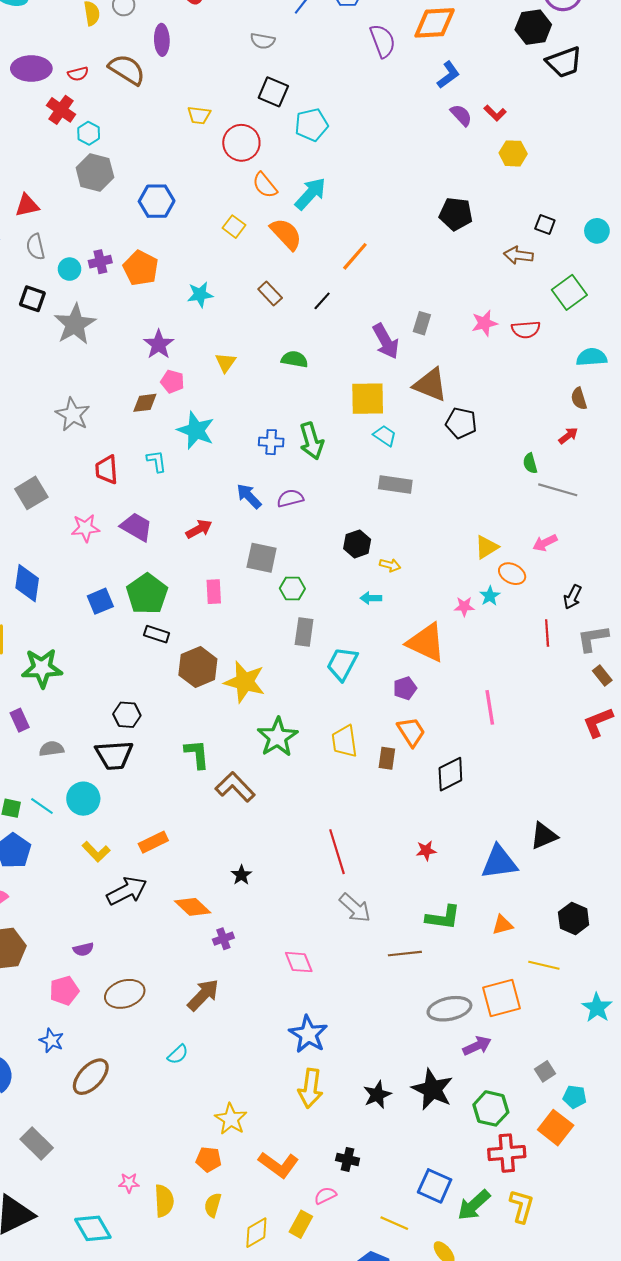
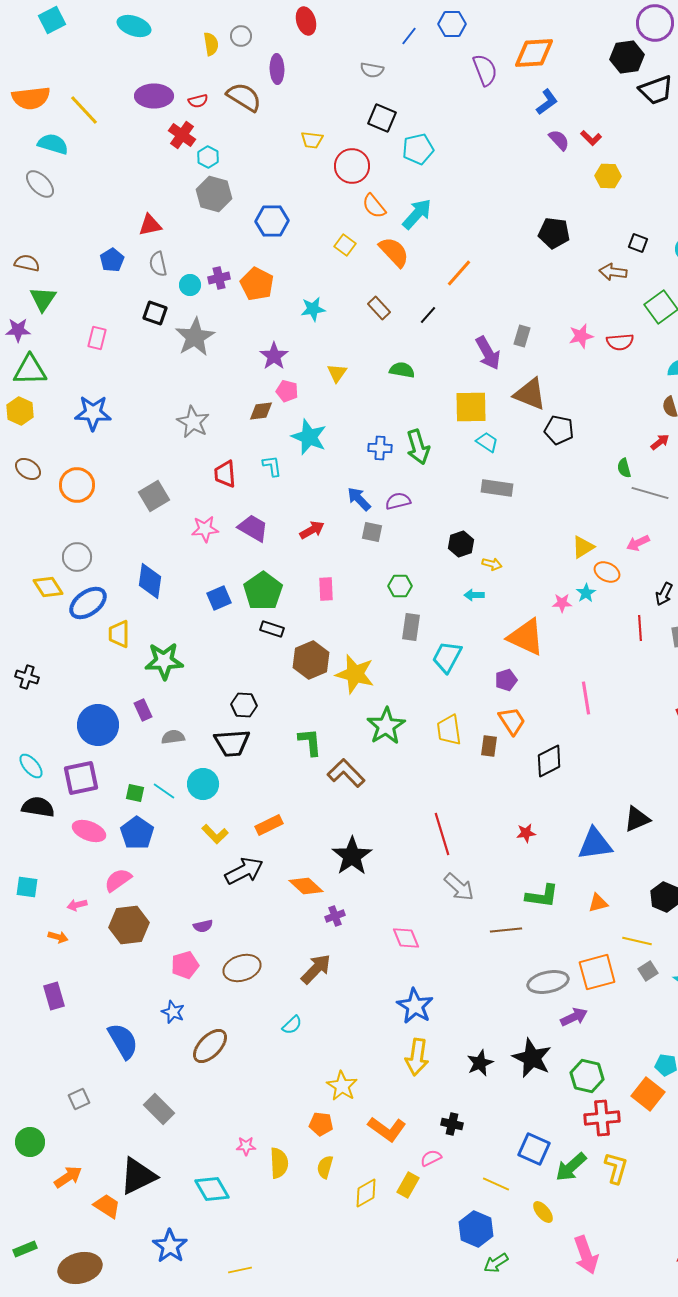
gray square: (262, 558) -> (372, 532), moved, size x0.7
black star: (241, 875) -> (352, 856), size x2.0
gray square: (545, 1071) -> (648, 971), moved

